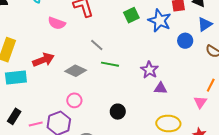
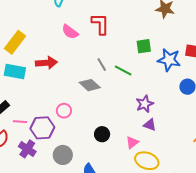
blue star: (160, 21) -> (169, 60), turned -30
green line: (110, 64) -> (123, 71), moved
gray diamond: (76, 71) -> (90, 85), moved
pink triangle: (200, 102) -> (132, 143), moved

